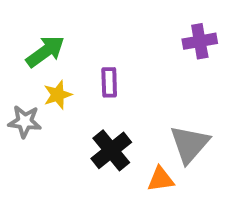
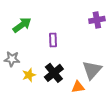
yellow star: (58, 95) -> (29, 75), moved

